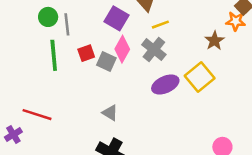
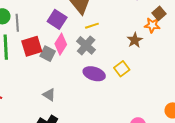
red square: (86, 53) -> (32, 46), size x1.5
yellow square: (200, 77) -> (122, 69), size x0.7
purple ellipse: (165, 85) -> (94, 74), turned 40

